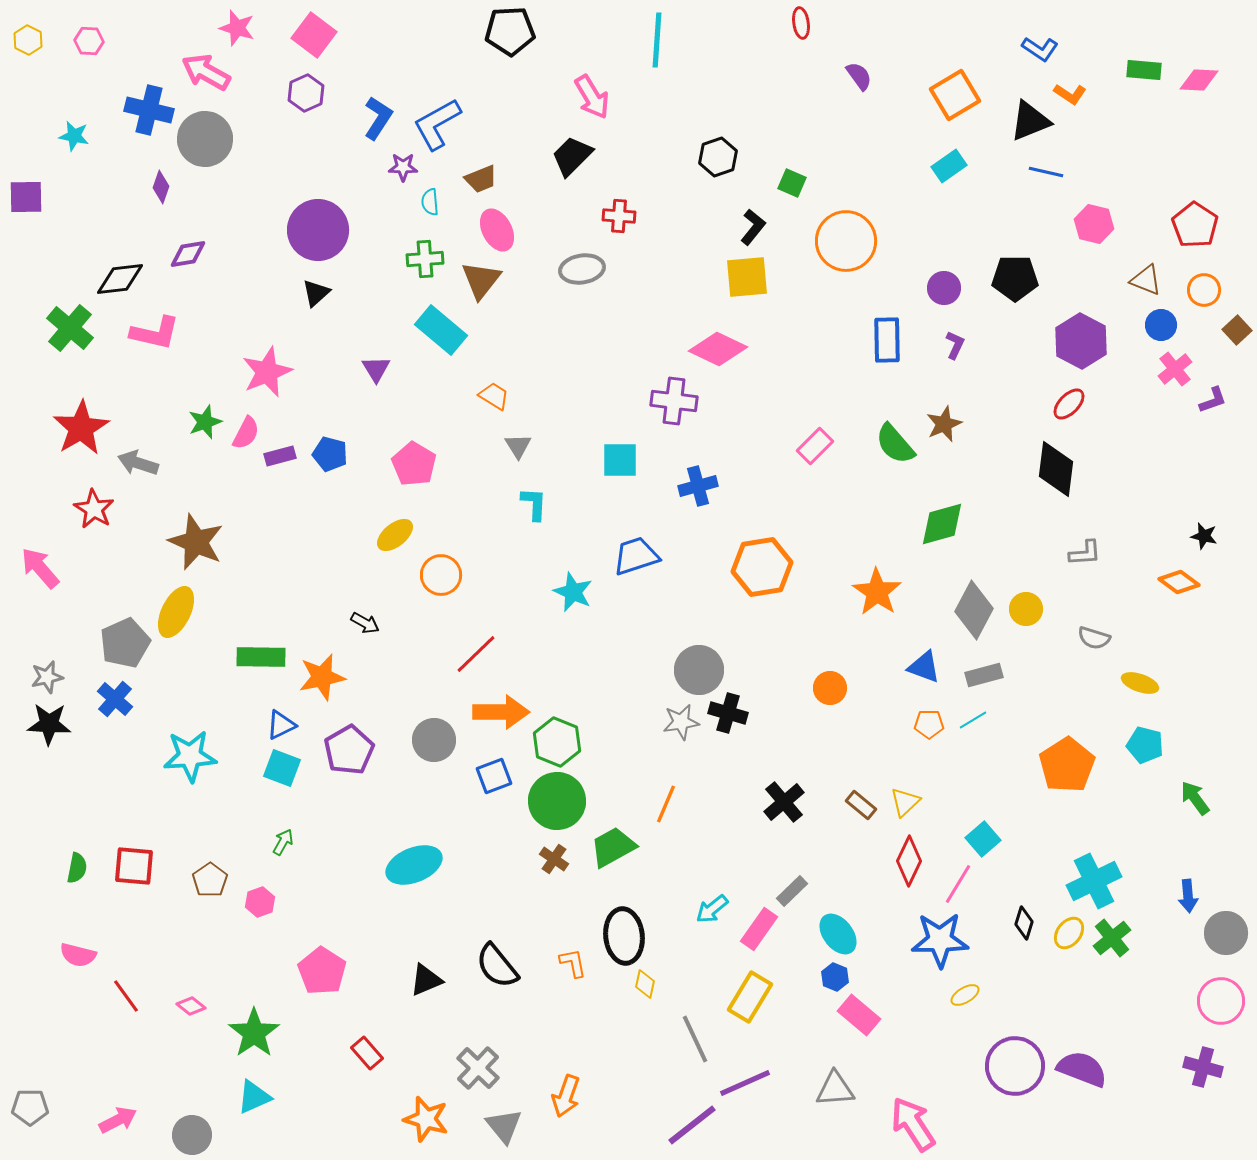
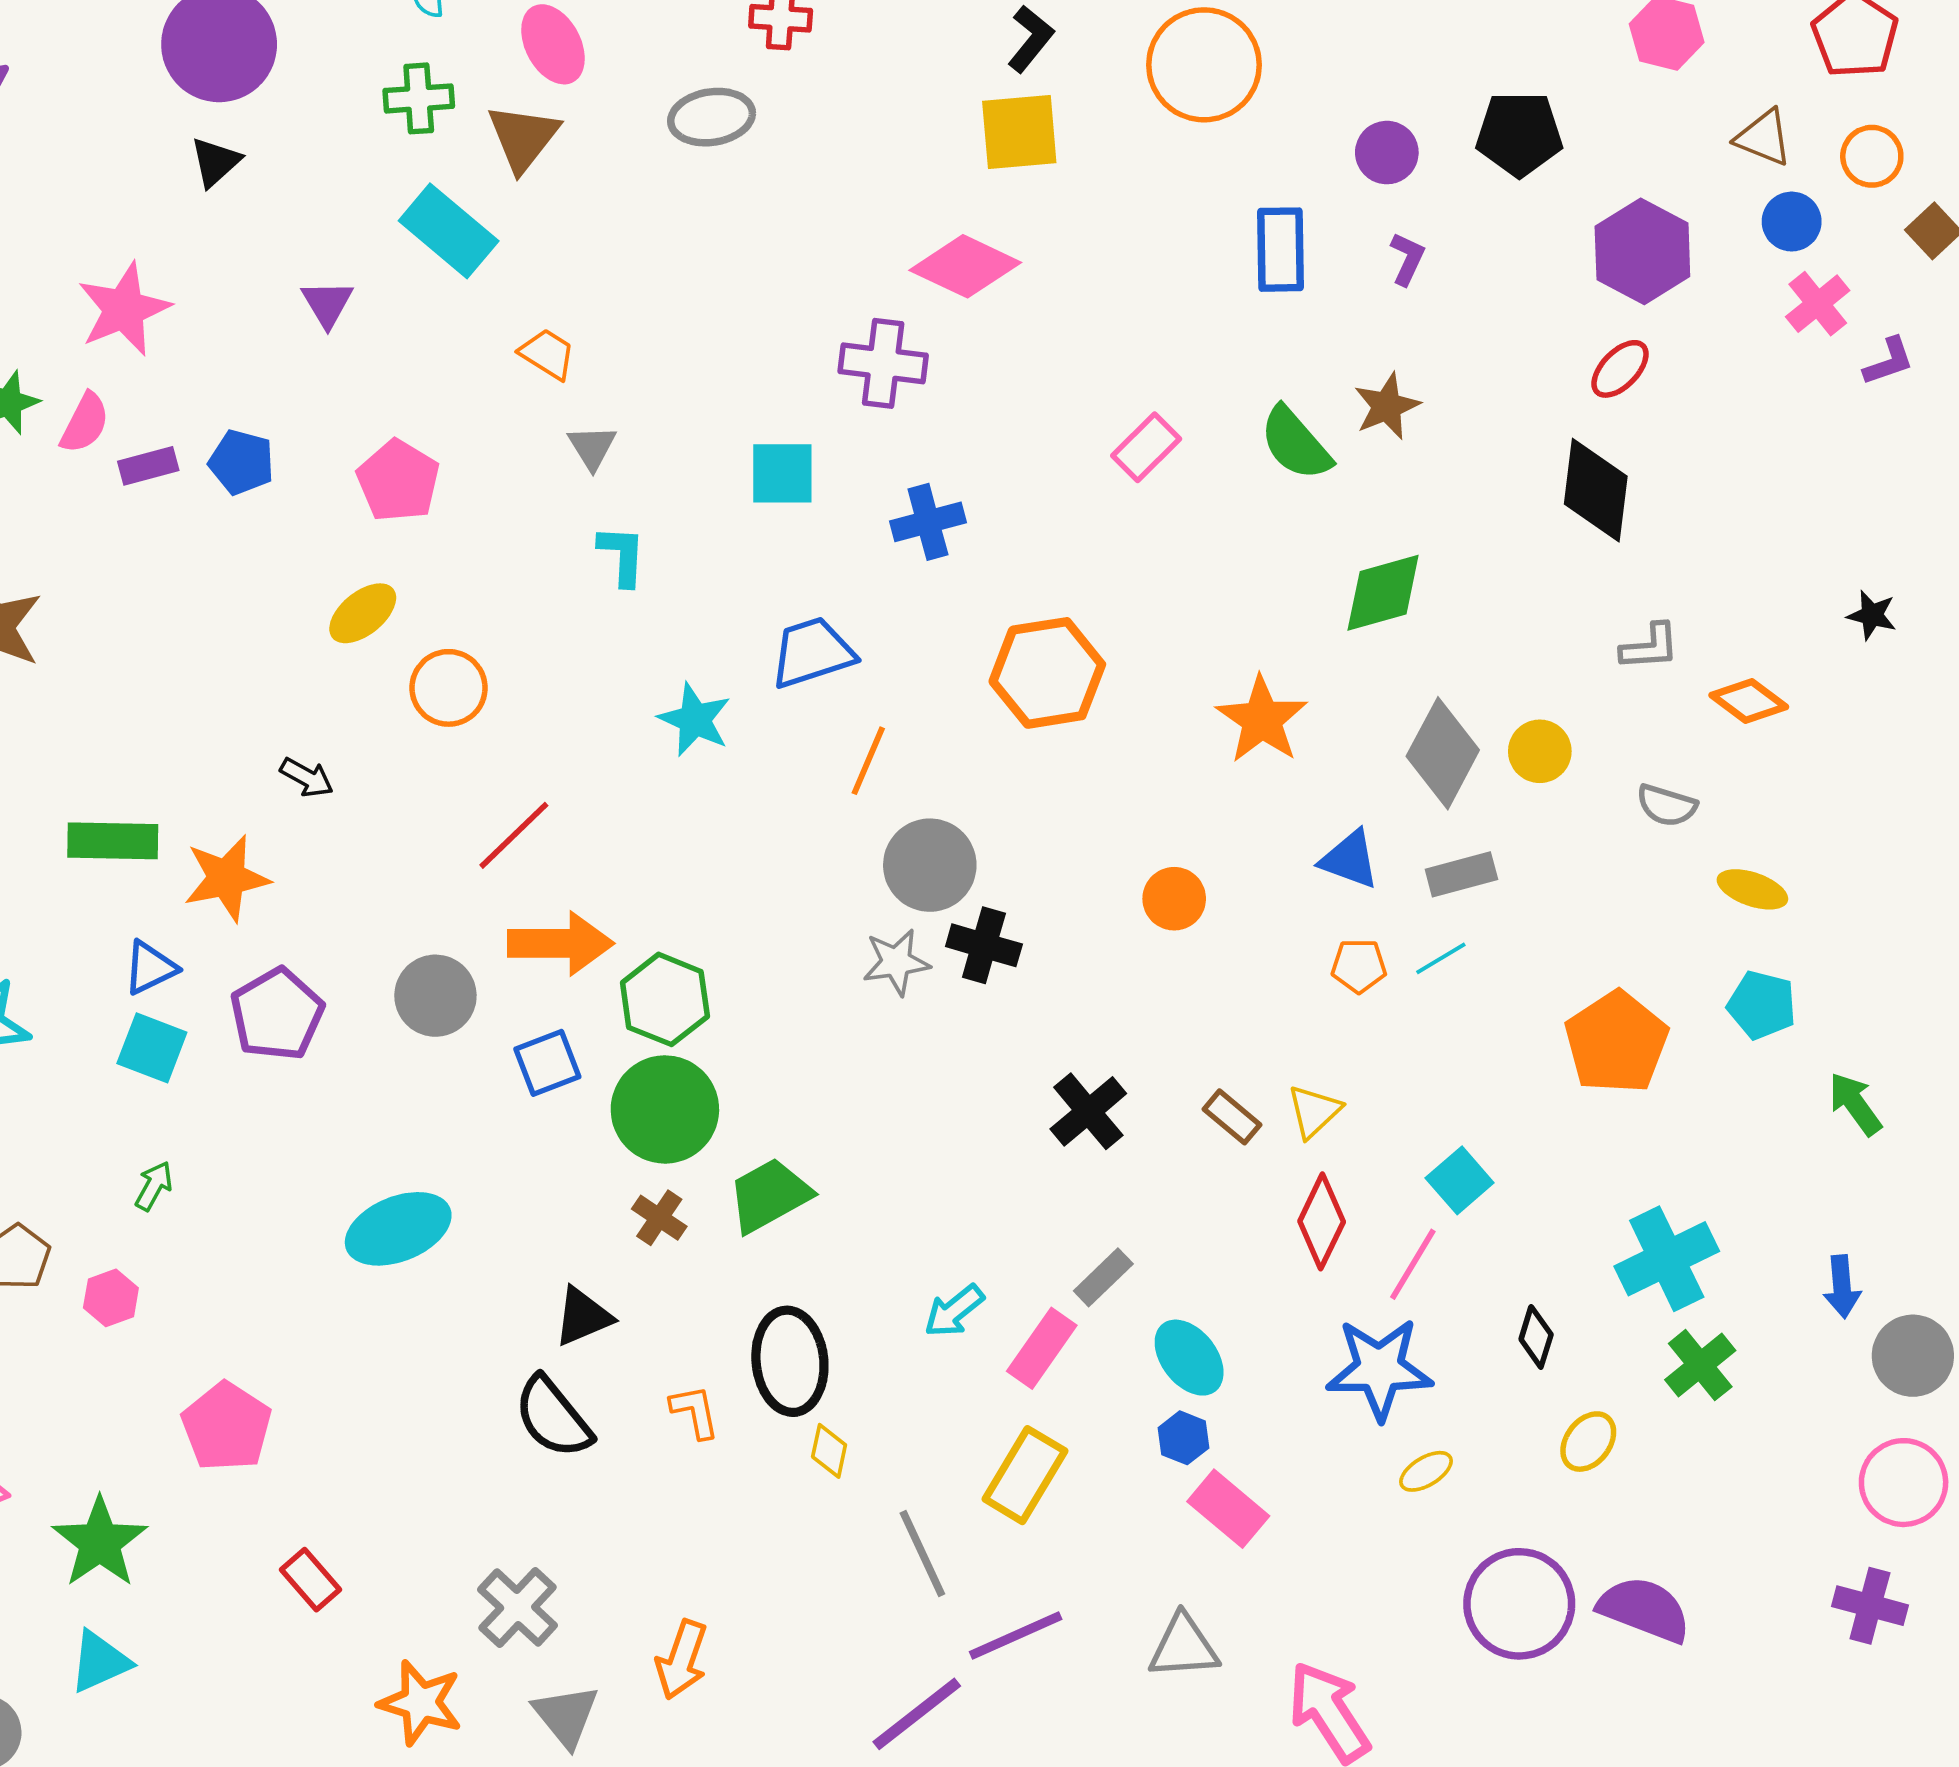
orange diamond: (1179, 582) -> (1749, 701), moved
orange line: (666, 804) -> (868, 761), moved
yellow ellipse: (1069, 933) -> (1588, 1442), moved
black triangle: (426, 980) -> (583, 1317), moved

